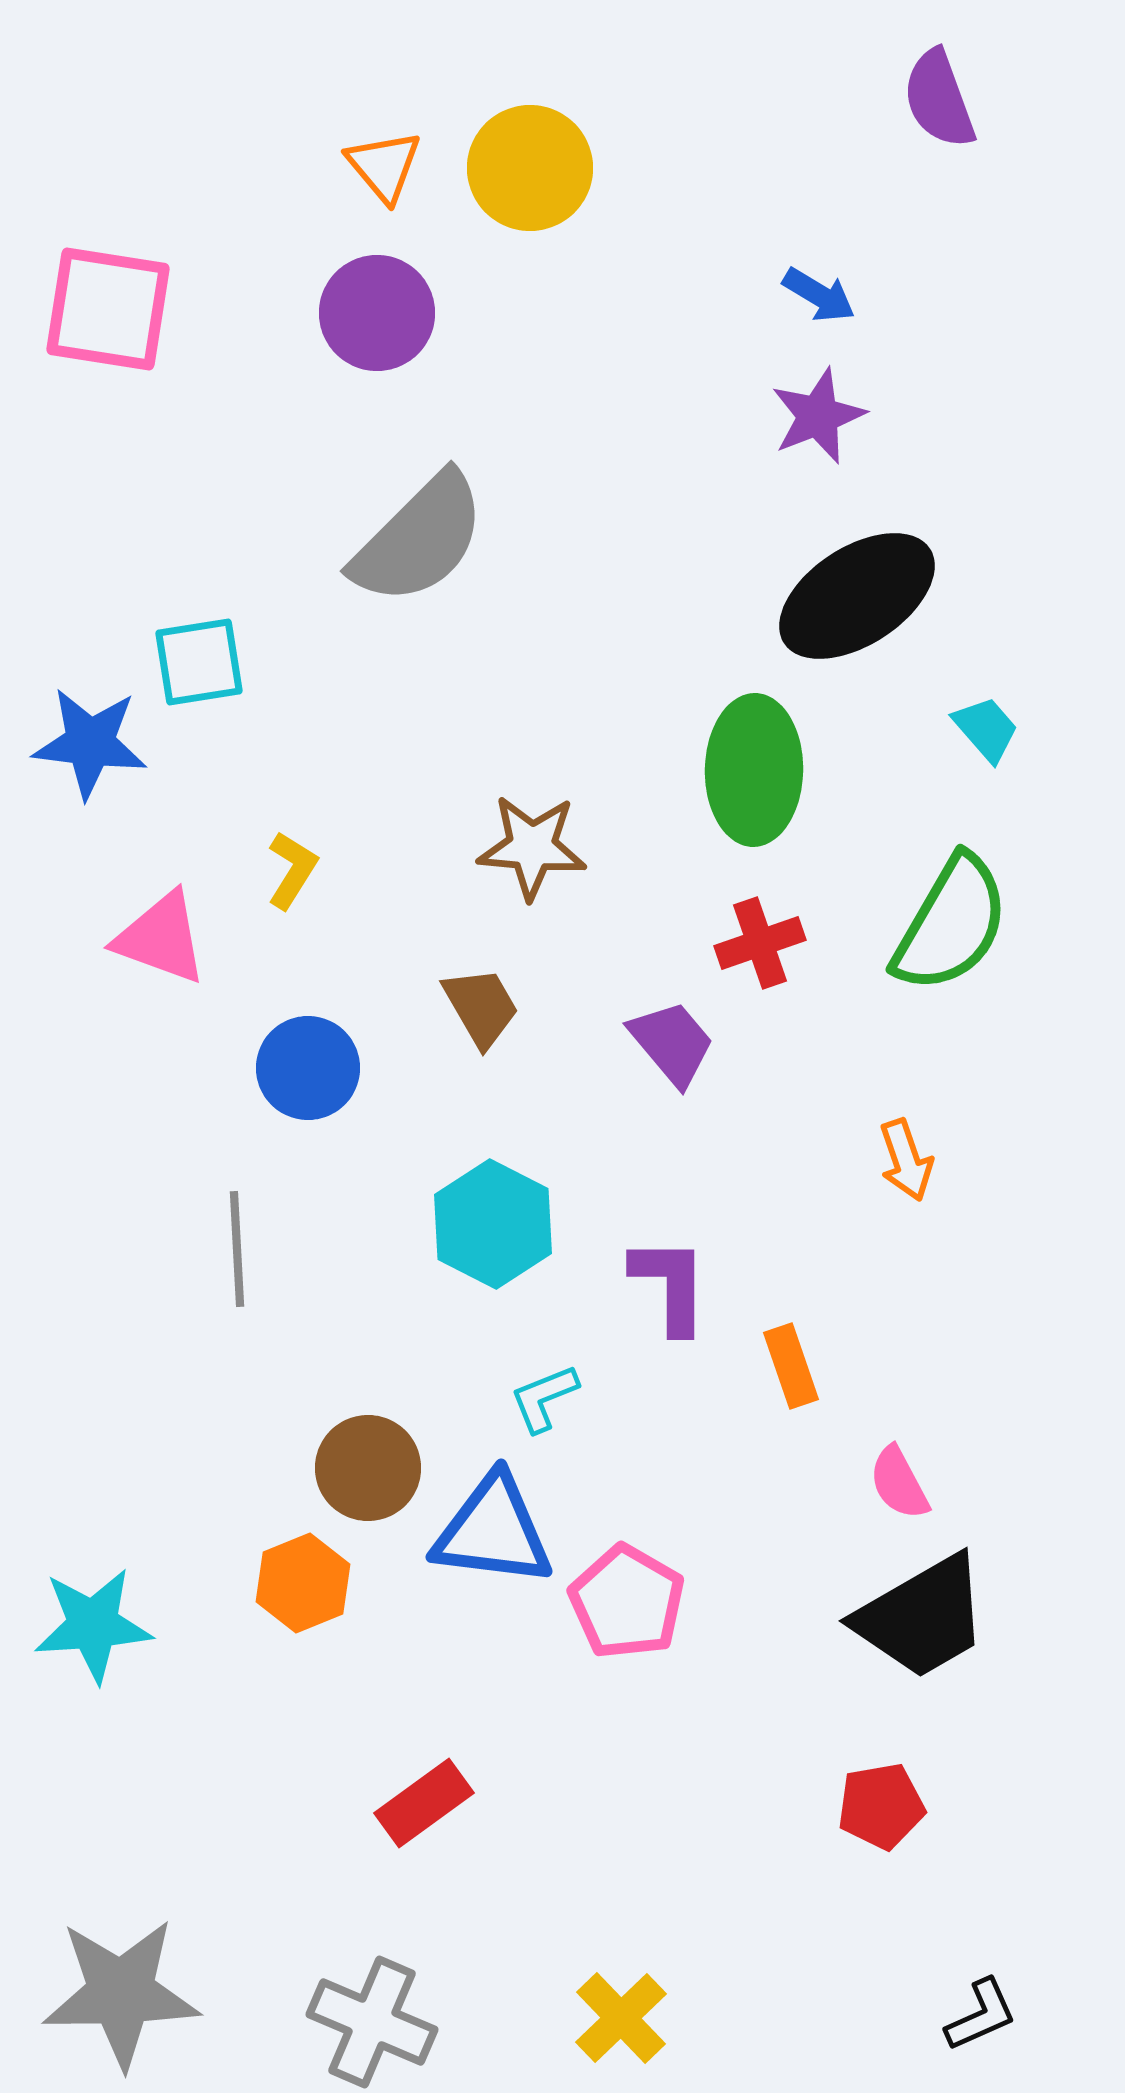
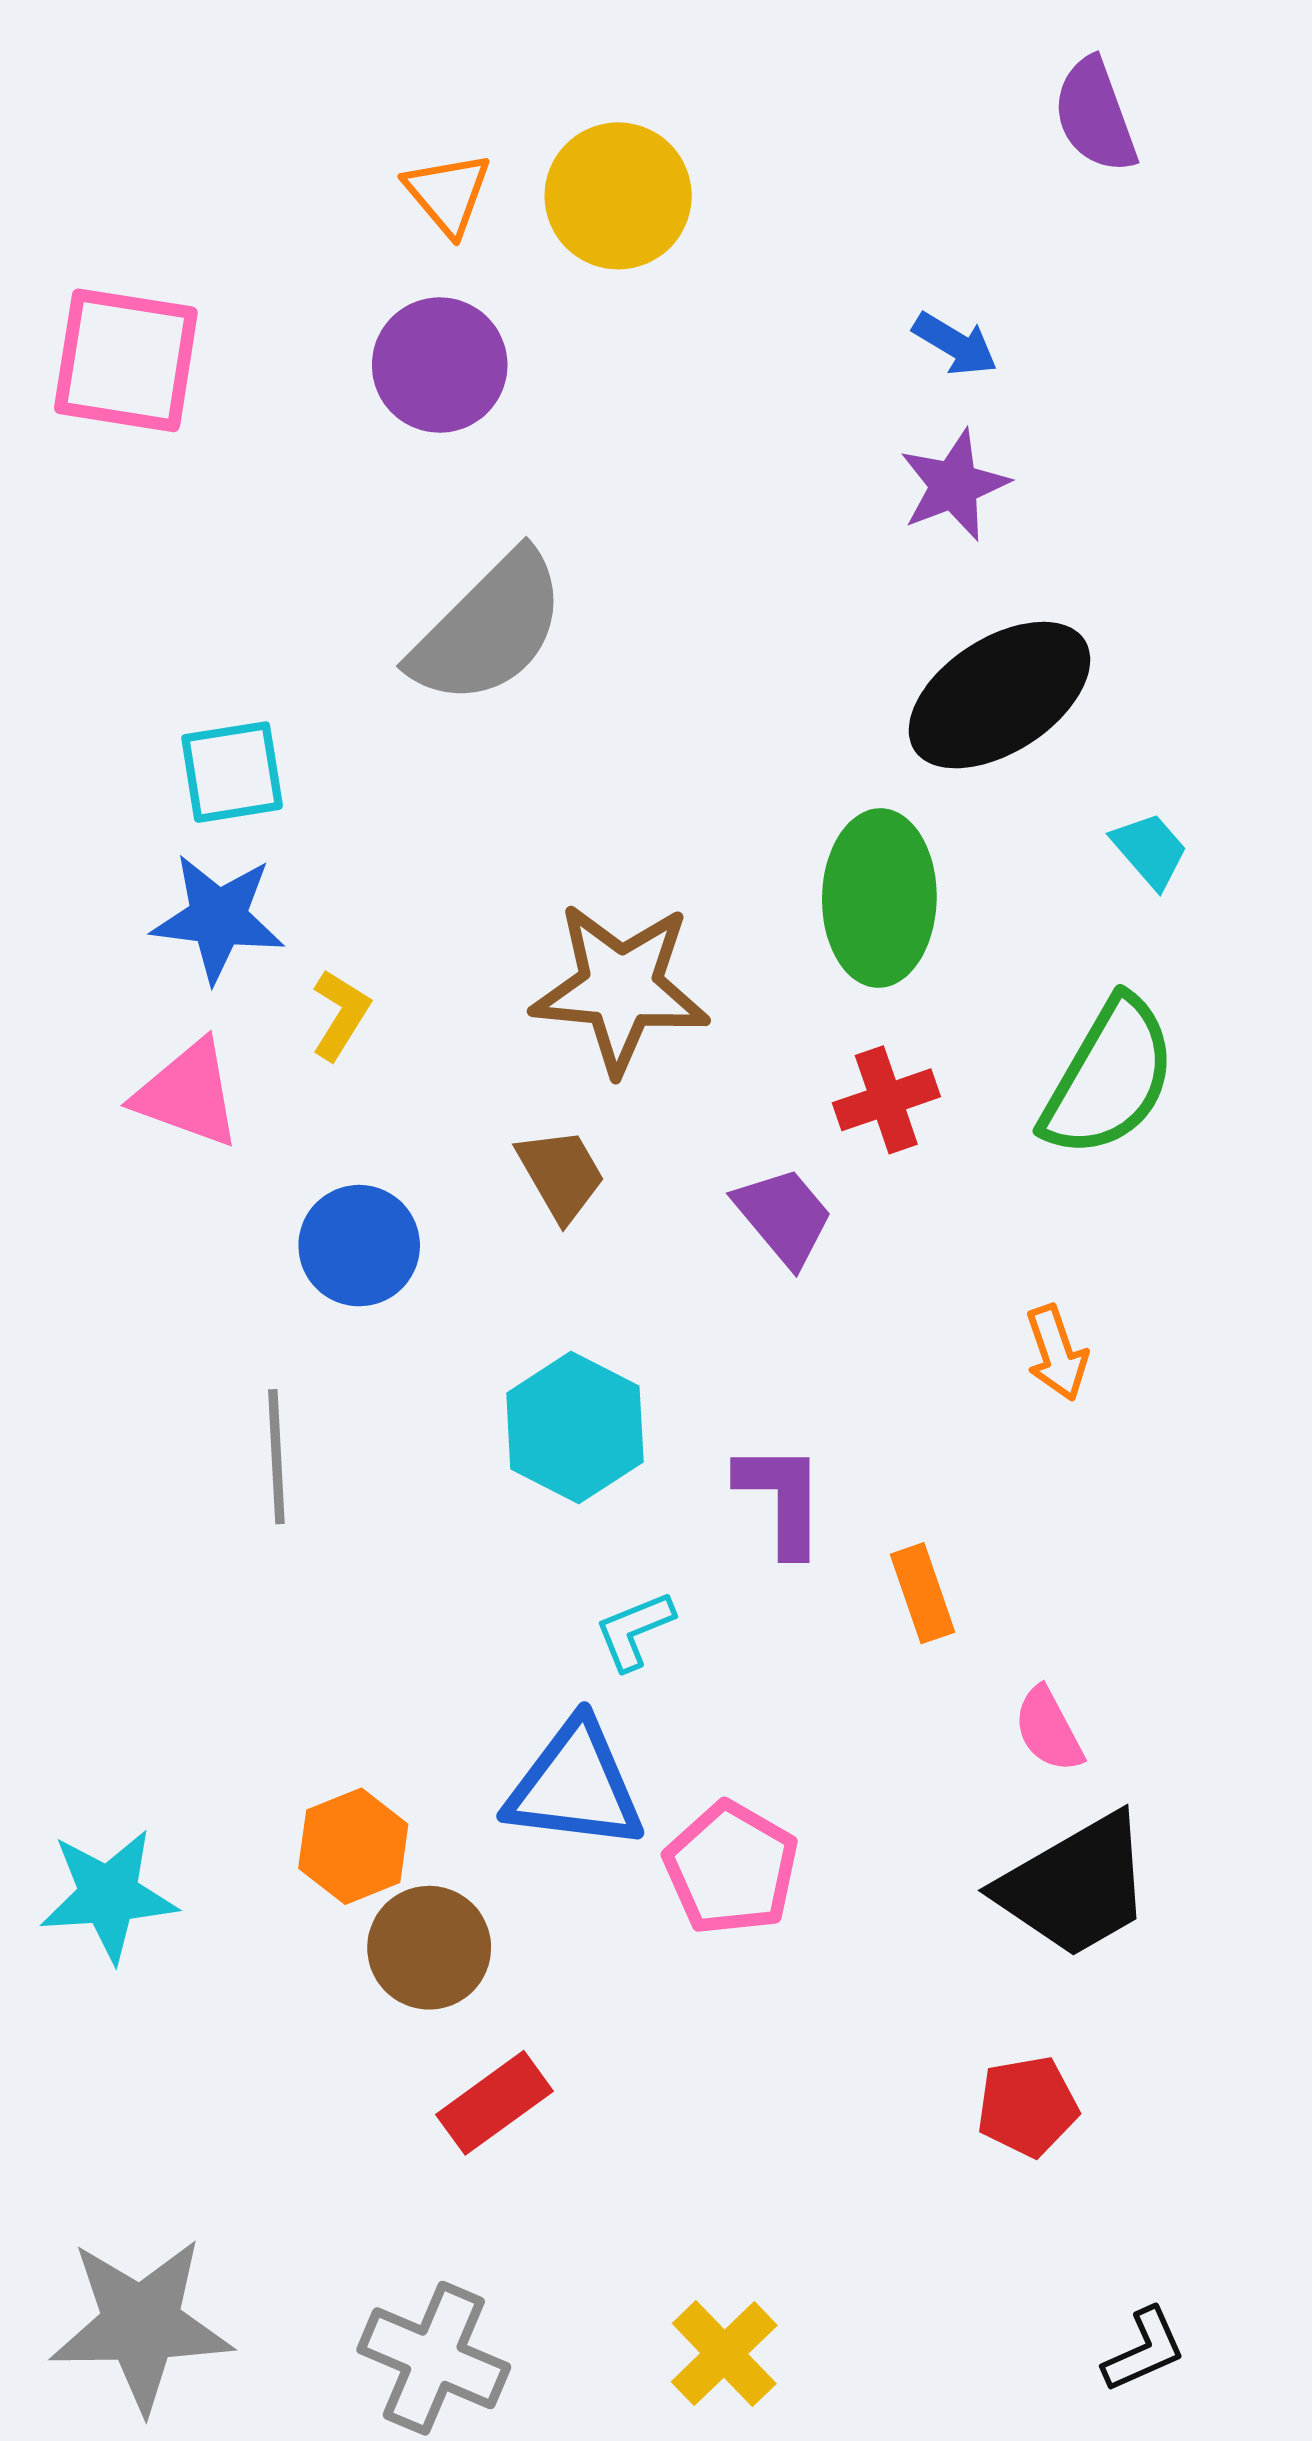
blue star: (90, 743) -> (218, 918), moved
brown star: (532, 847) -> (620, 988), size x1.4
brown circle: (368, 1468) -> (429, 1948), moved

